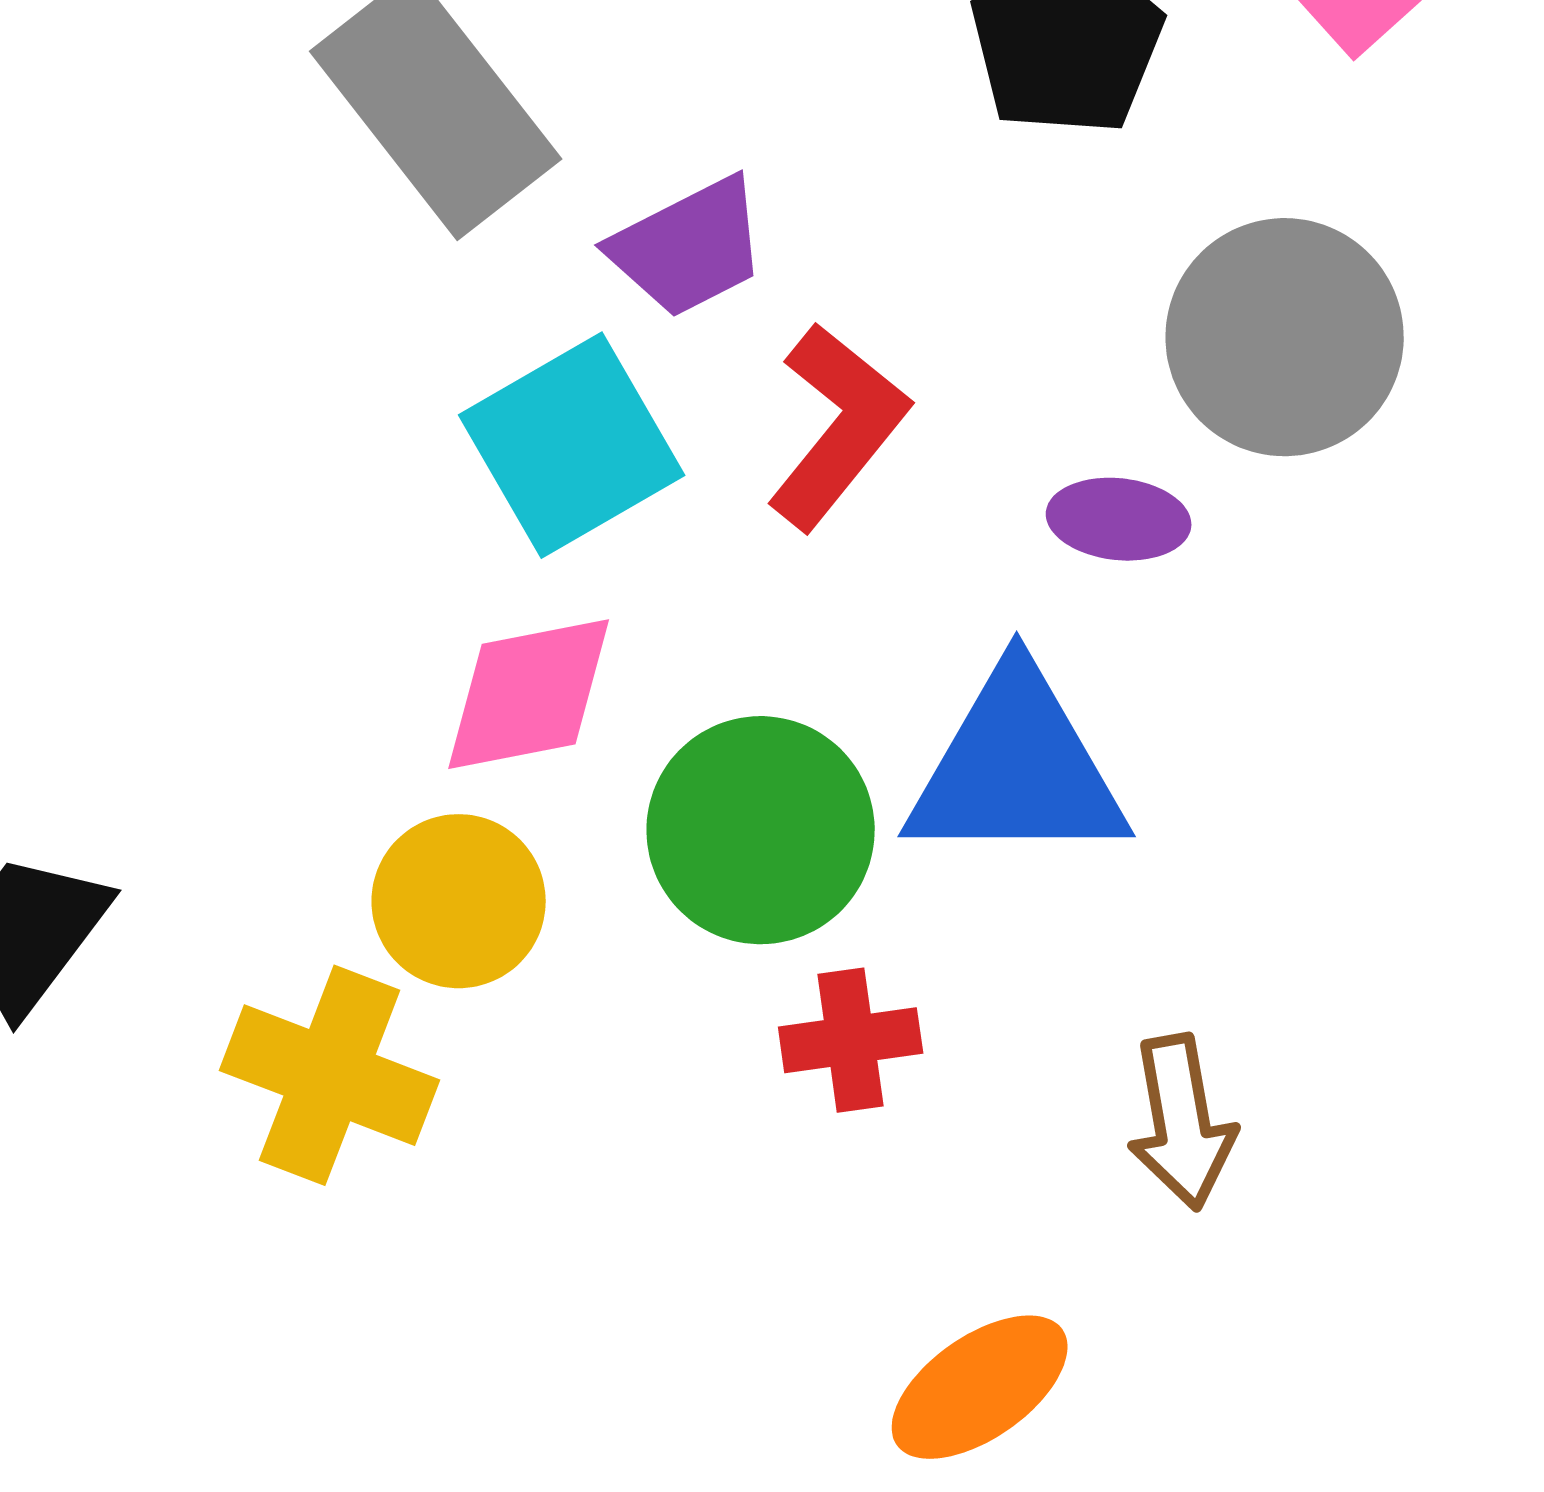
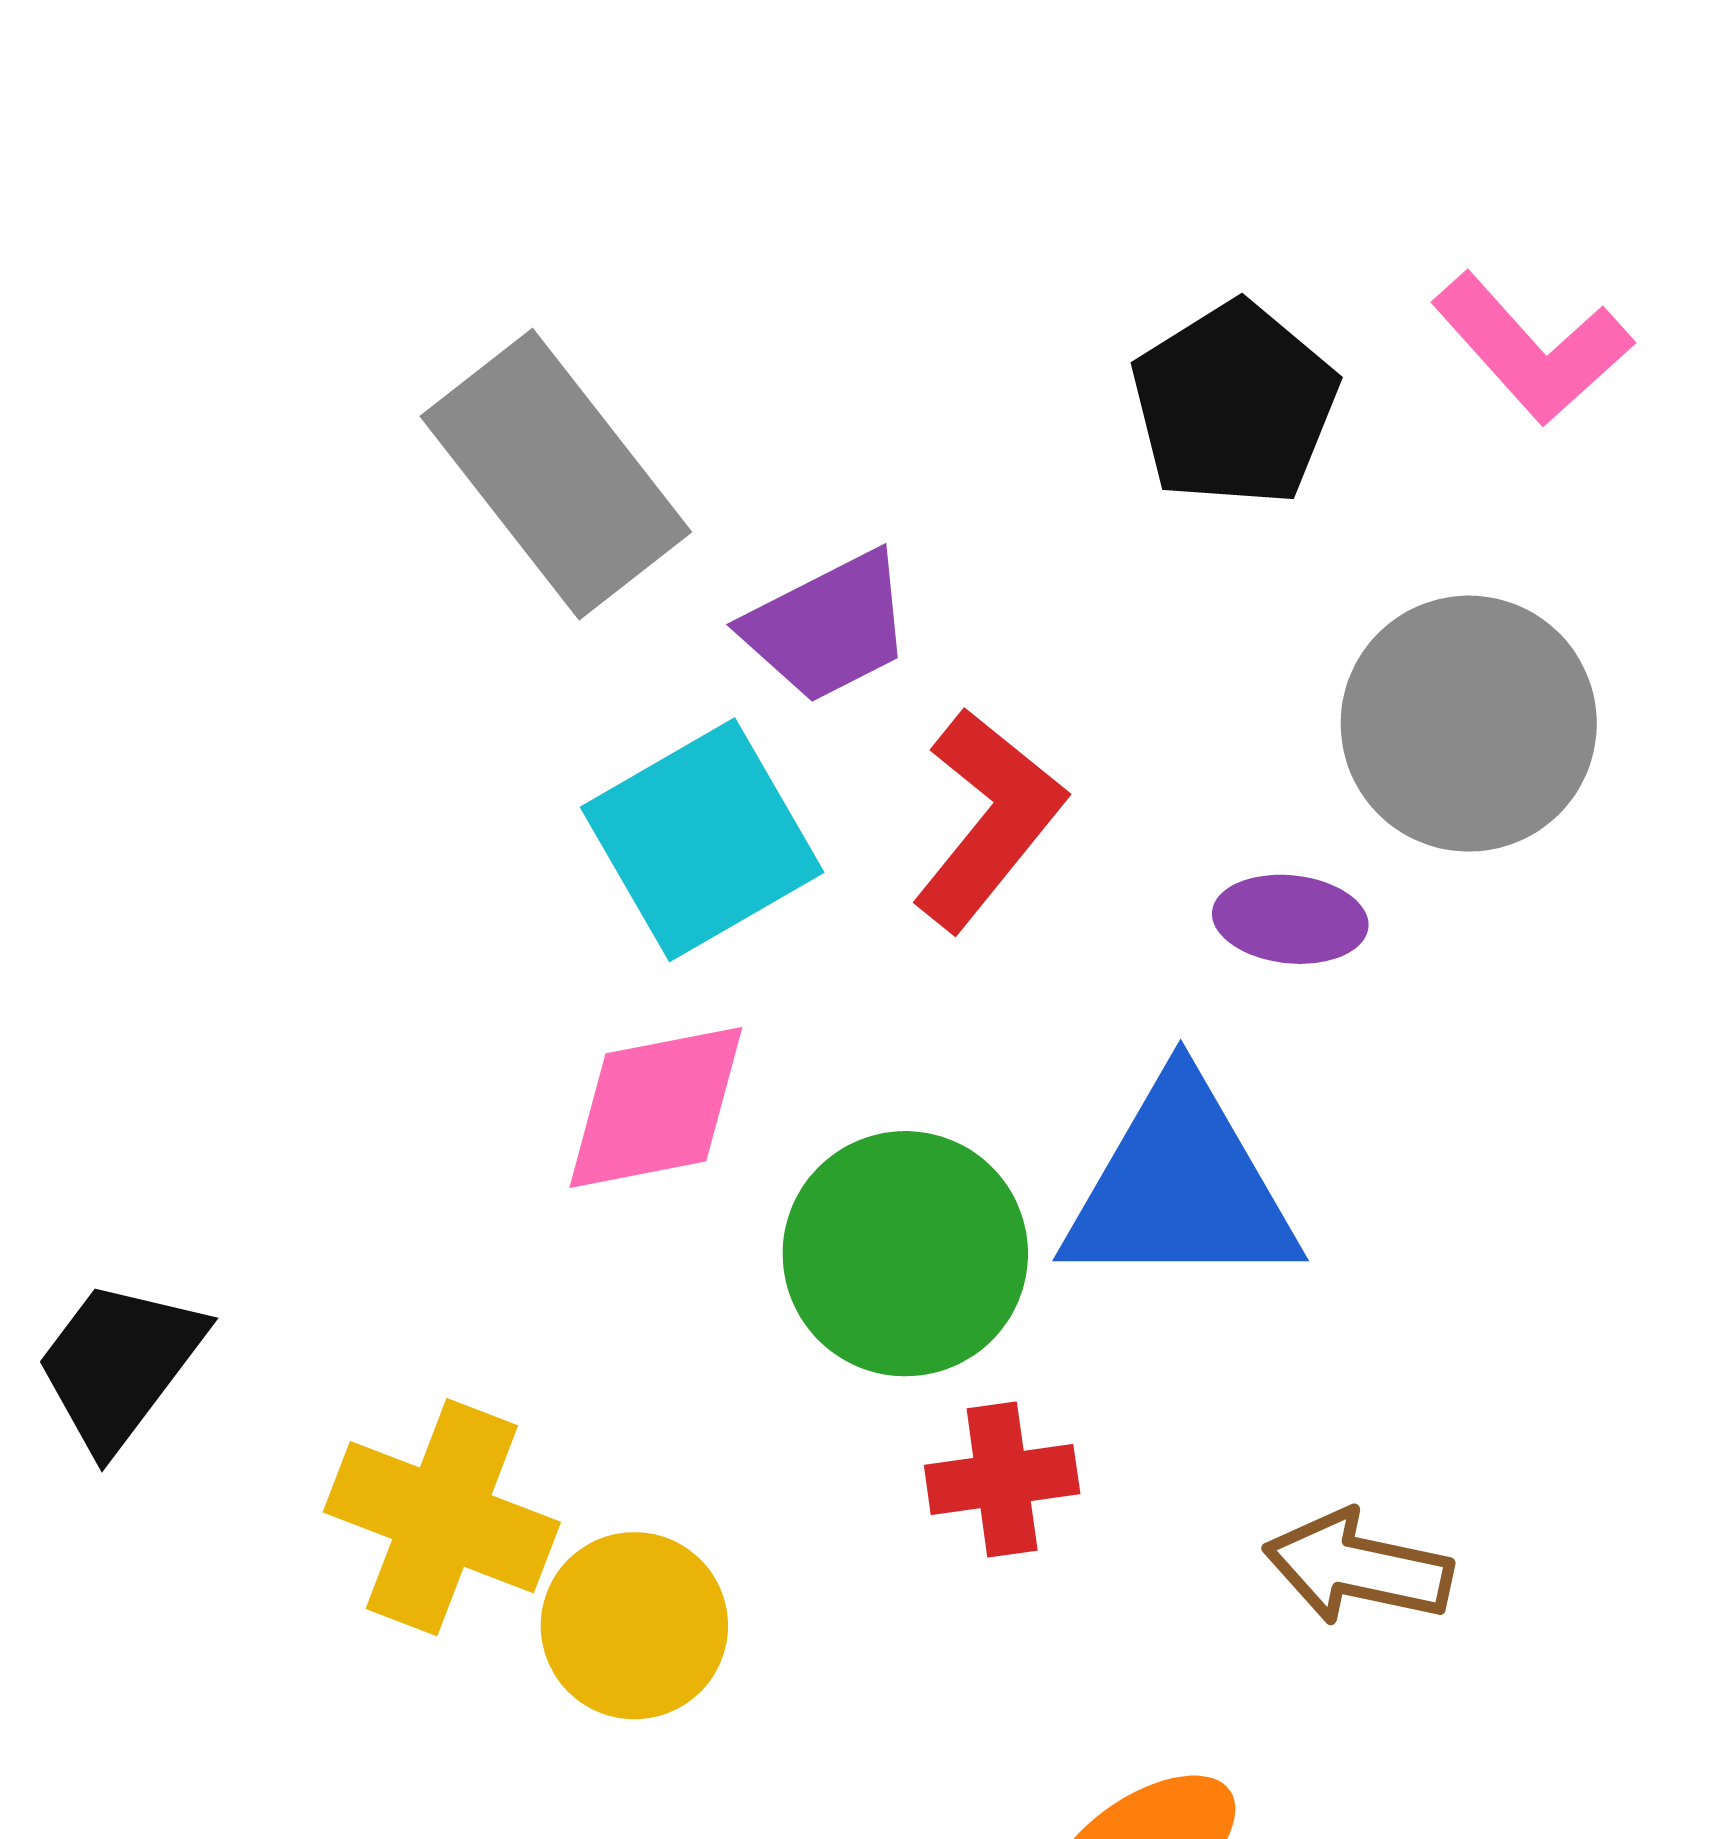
yellow circle: (459, 901) -> (634, 1626), moved
brown arrow: (1182, 1122) -> (1358, 1568), turned 112

